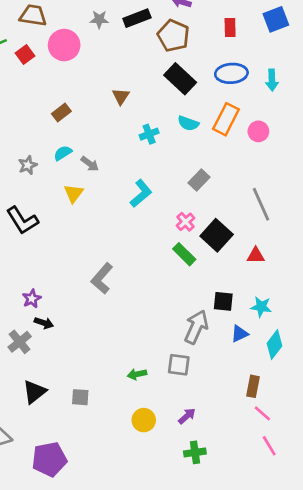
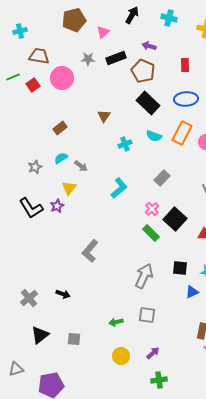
purple star: (32, 299) -> (57, 206), moved
black arrow: (44, 323) -> (63, 294), moved
gray arrow: (196, 327) -> (144, 276), moved

